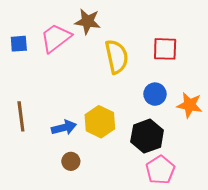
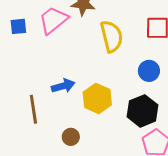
brown line: (21, 116) -> (33, 109), moved
blue arrow: (64, 128) -> (63, 86), moved

